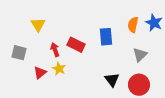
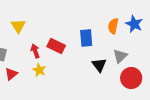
red triangle: (40, 73) -> (11, 74), moved
black triangle: (112, 80) -> (99, 65), moved
red circle: (139, 85) -> (131, 78), moved

